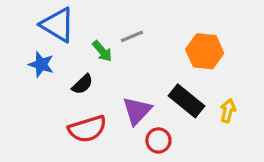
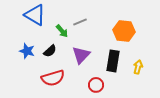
blue star: (41, 64) -> (27, 51), moved
black rectangle: (187, 101) -> (113, 61), turned 60
purple triangle: (137, 111) -> (81, 55), moved

